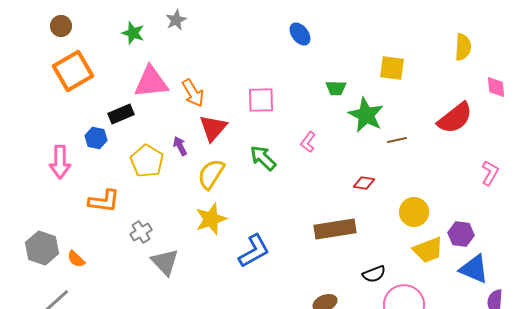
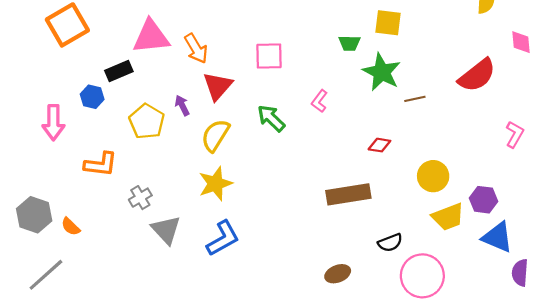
yellow square: (392, 68) -> (388, 23), moved
blue L-shape: (254, 251) -> (223, 238), moved

